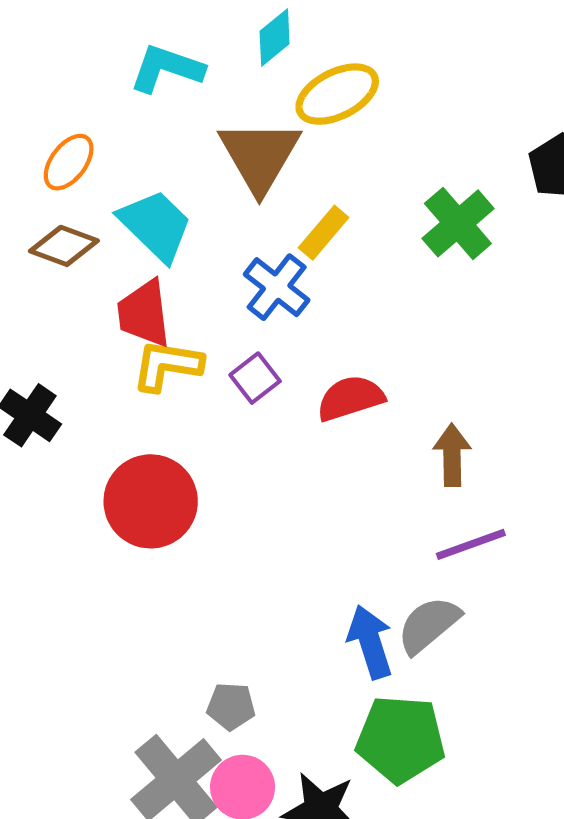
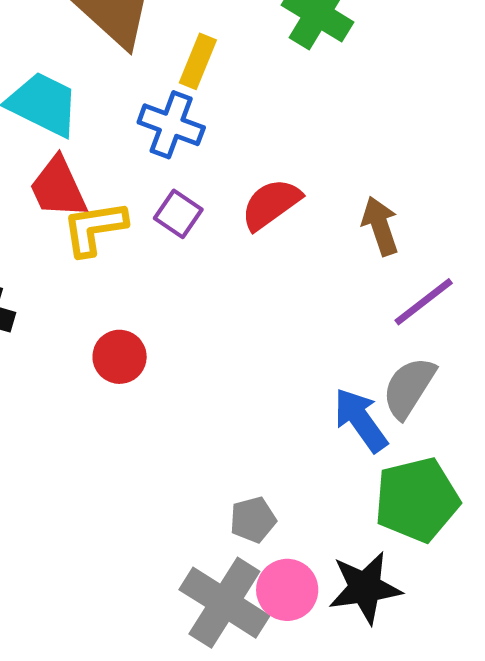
red circle: (151, 501) -> (120, 357), size x0.6

